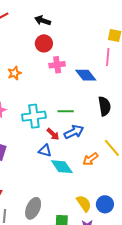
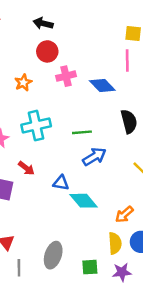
orange star: (15, 73) -> (23, 83), moved
cyan cross: (34, 116) -> (36, 126), moved
red arrow: (53, 134) -> (26, 168), moved
orange arrow: (90, 159) -> (124, 214), moved
yellow semicircle: (84, 203) -> (115, 243), turned 36

